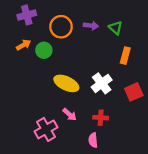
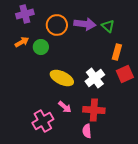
purple arrow: (91, 26) -> (85, 24), size x1.5
red square: (134, 92) -> (125, 74), moved
red cross: (101, 118) -> (94, 110), size x1.5

